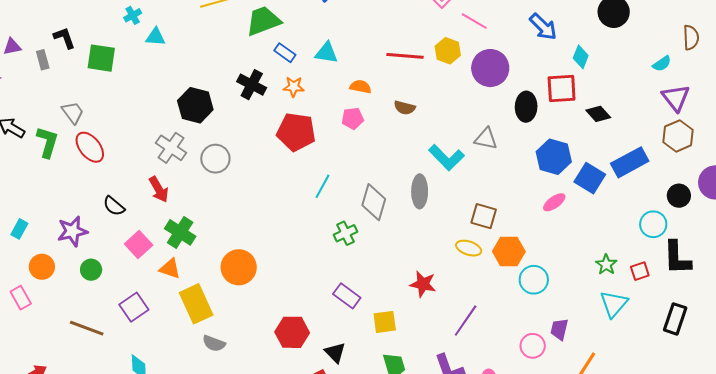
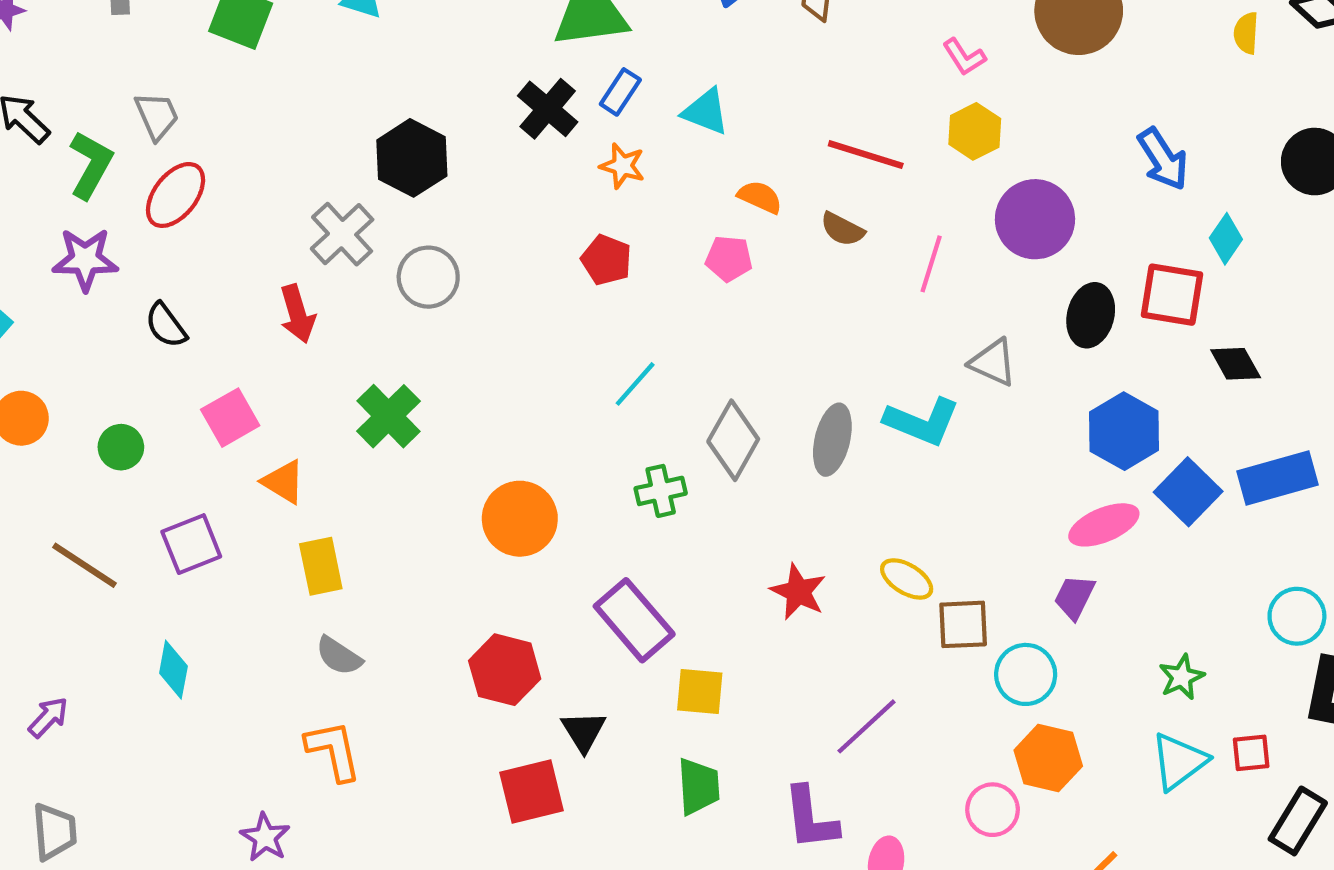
pink line: (474, 21) -> (931, 264), moved, turned 64
yellow hexagon: (448, 51) -> (975, 131), moved
blue rectangle: (285, 53) -> (620, 92), turned 75
black cross: (252, 85) -> (548, 109), moved
brown semicircle: (405, 108) -> (842, 229), moved
red pentagon: (296, 132) -> (606, 260), size x0.6
red ellipse: (90, 147) -> (176, 195), turned 64
cyan L-shape: (446, 157) -> (922, 422), moved, turned -36
pink ellipse: (554, 202) -> (1104, 525), size x1.4
black semicircle: (114, 206) -> (166, 325), moved
brown square: (484, 216) -> (963, 624), moved, turned -32
purple star: (72, 231) -> (85, 259), moved
green cross: (180, 232) -> (389, 416), moved
orange hexagon: (509, 251) -> (1048, 758), moved
orange circle: (239, 267) -> (520, 519), moved
red square: (640, 271) -> (1251, 753), moved
red star: (423, 284) -> (798, 592), moved
purple rectangle: (347, 296) -> (634, 620), size x1.4
yellow rectangle: (196, 304) -> (321, 566), size x0.7
purple trapezoid: (559, 329) -> (1074, 597), moved

